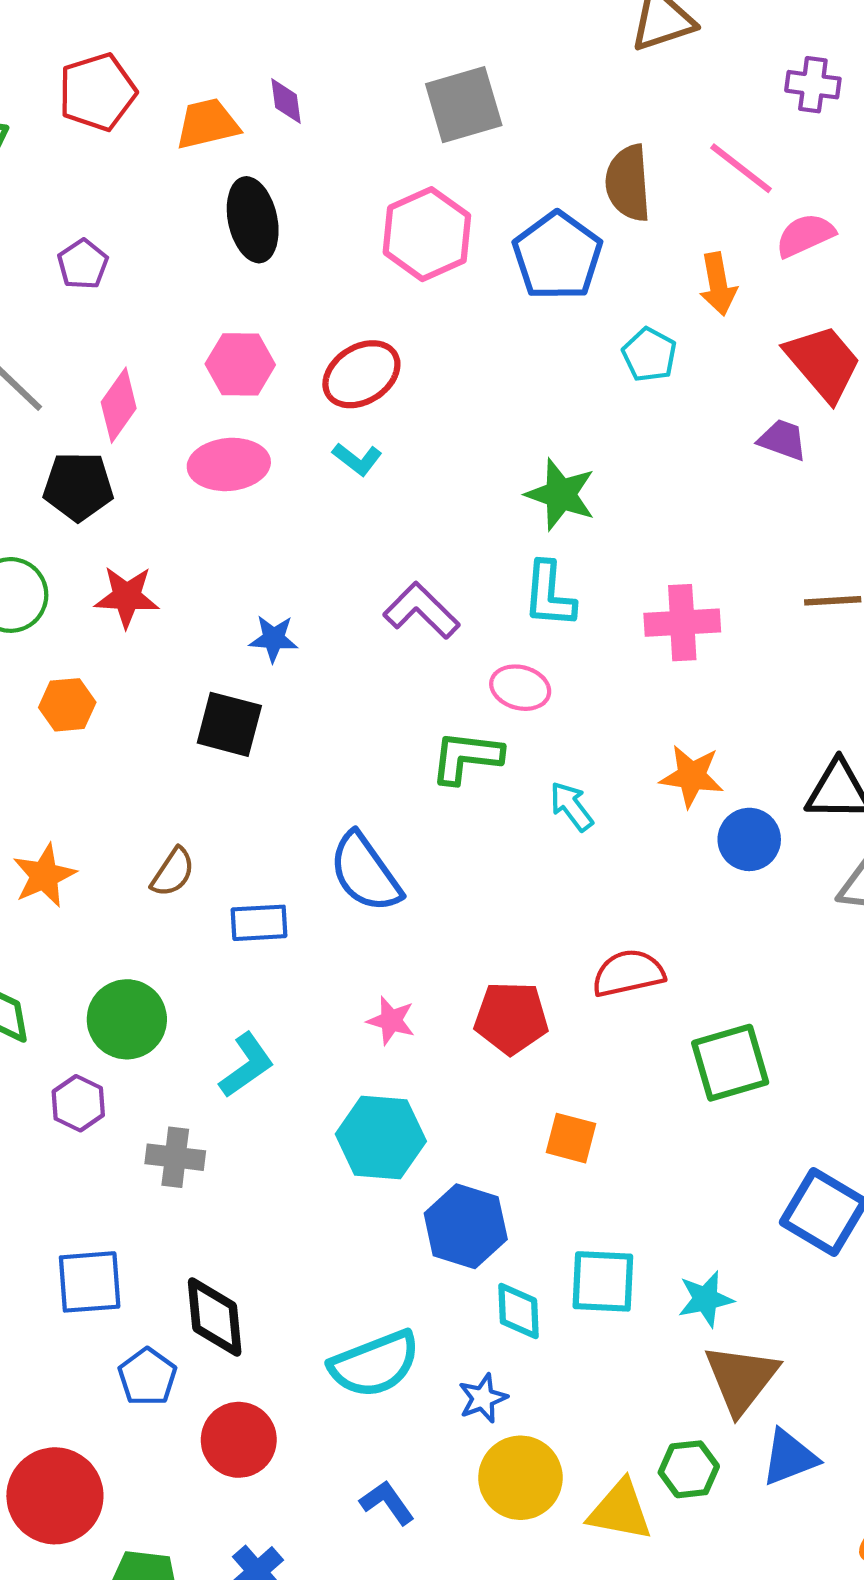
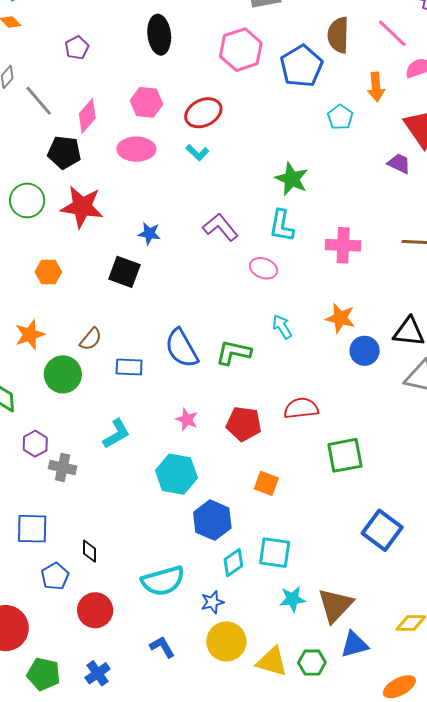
red star: (127, 597) -> (82, 207), size x1.4
orange hexagon: (67, 705) -> (48, 272), moved
green L-shape: (466, 757) -> (233, 353), moved
green circle: (127, 1019) -> (63, 374), moved
gray cross: (175, 1157) -> (63, 467), moved
cyan star: (706, 1299) -> (292, 599), moved
cyan diamond: (518, 1311) -> (233, 563), turned 52
black diamond: (215, 1317) -> (90, 551), size x0.6
green hexagon: (689, 1469) -> (312, 663), moved

